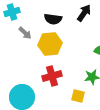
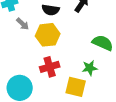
yellow square: (78, 96) -> (76, 87), size x1.5

